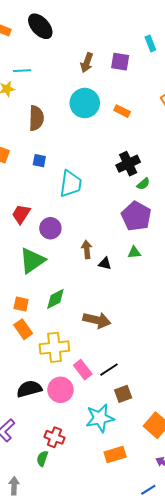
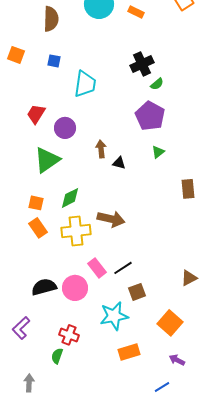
green triangle: (134, 252) -> (158, 152), moved, turned -32
yellow cross: (54, 347) -> (76, 231), moved

